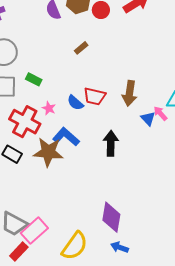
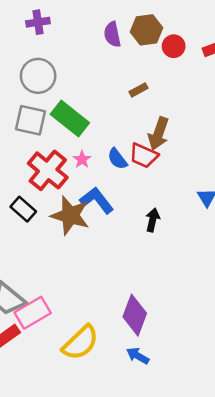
green rectangle: (34, 79) -> (70, 118), size x1.8
brown arrow: (130, 93) -> (159, 134), moved
black arrow: (111, 143) -> (153, 220), size x0.7

